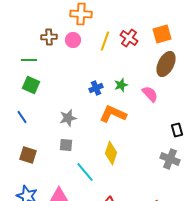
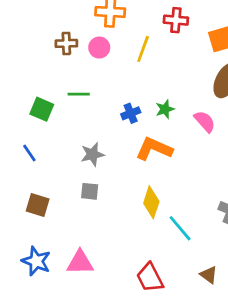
red cross: (129, 38) -> (176, 20), moved, turned -30
green line: (29, 60) -> (79, 94), moved
cyan line: (85, 172) -> (180, 228), moved

